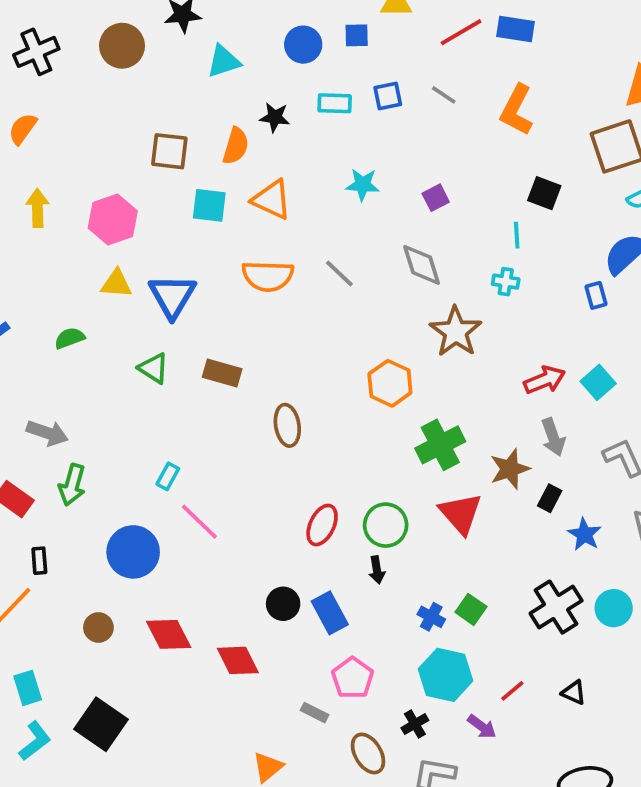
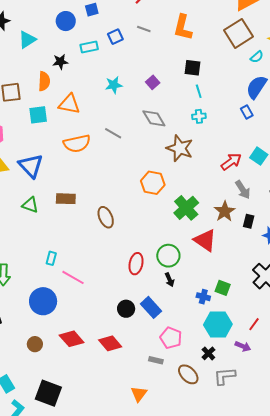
black square: (544, 193) -> (192, 68), moved

